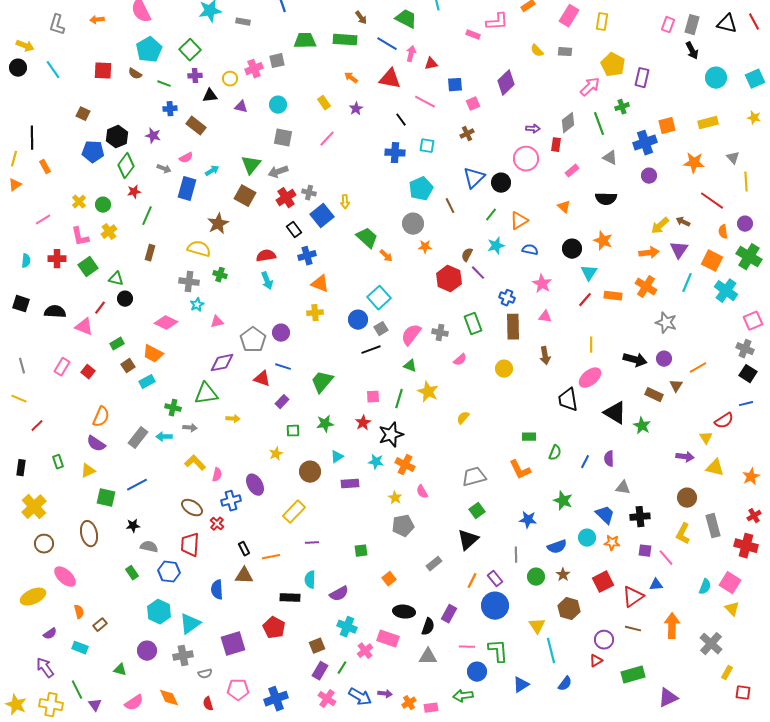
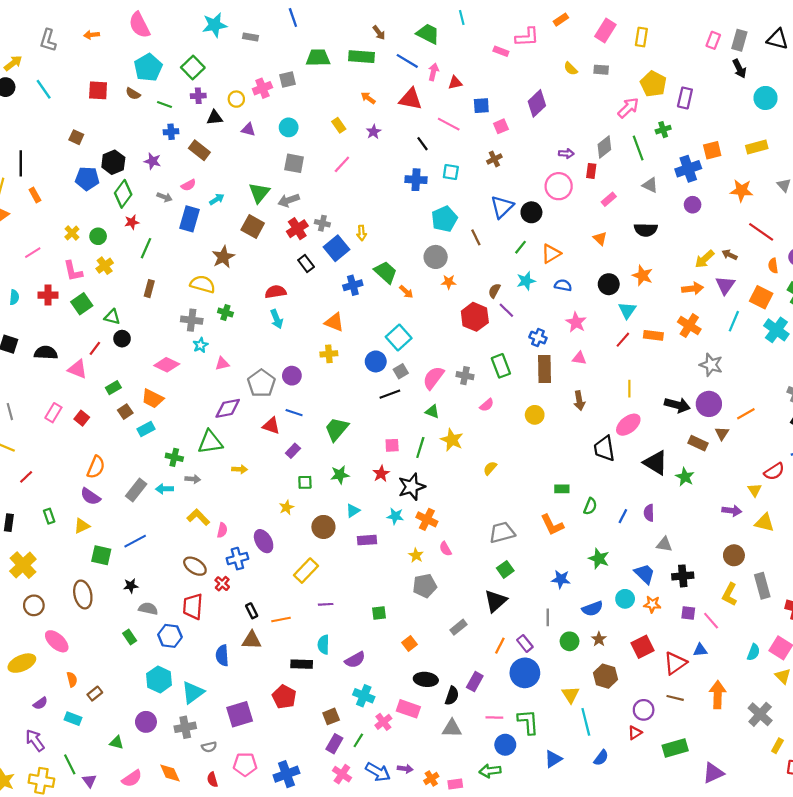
yellow arrow: (25, 46) -> (13, 63), turned -60
blue cross: (307, 256) -> (353, 285), moved
purple circle: (664, 359) -> (709, 404), size x1.5

